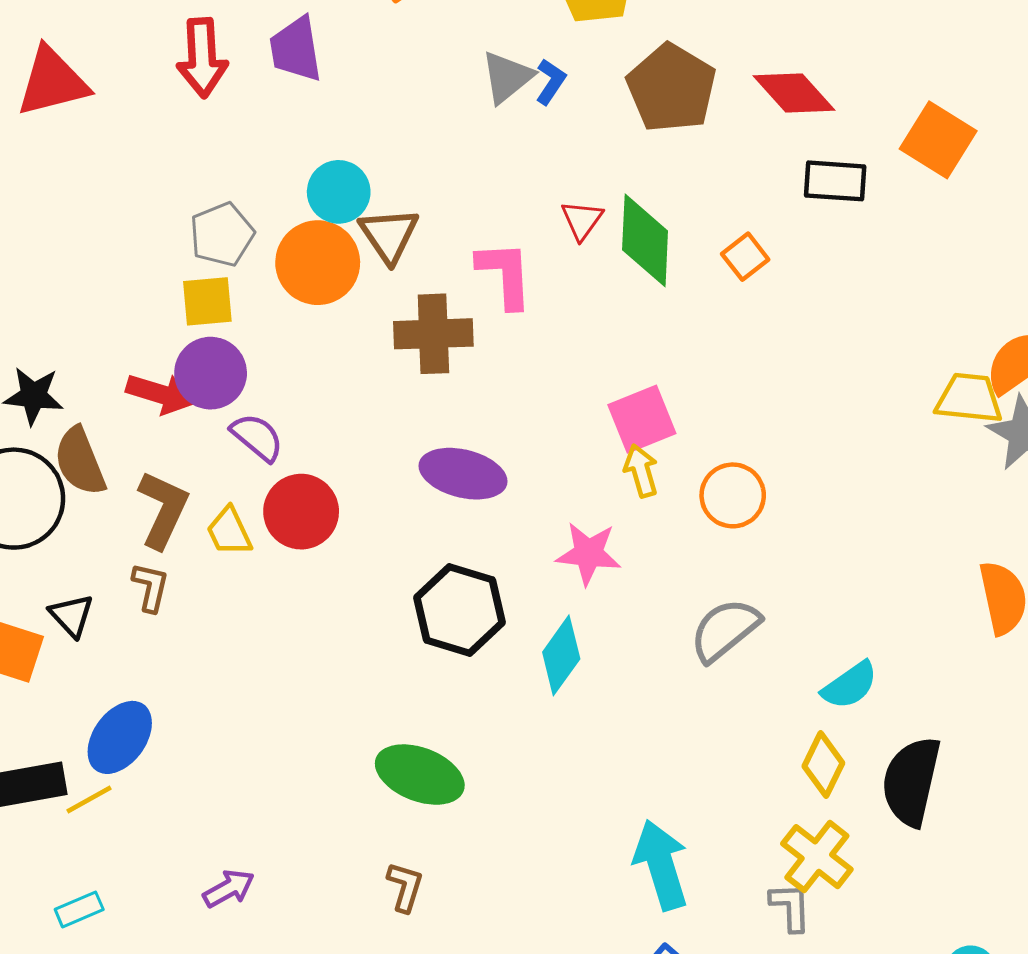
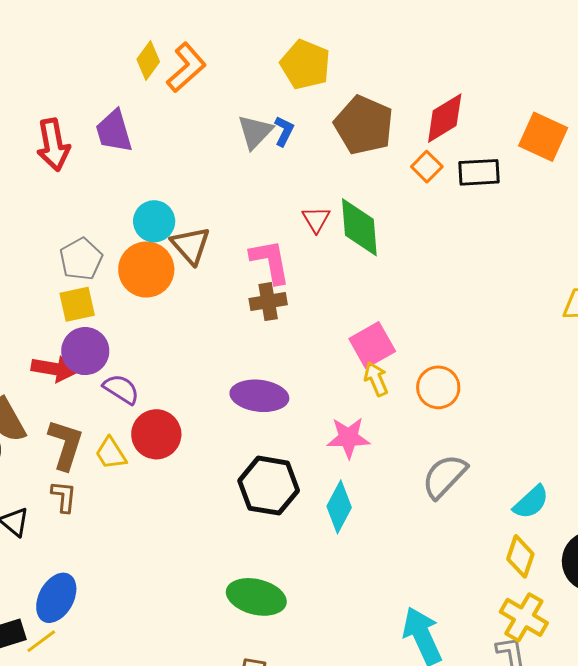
red diamond: (794, 93) -> (445, 118), turned -72
orange square: (745, 257) -> (427, 167), moved
brown cross: (433, 334) -> (268, 302), moved, size x0.7

